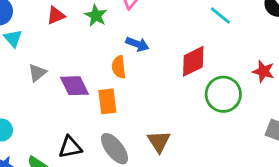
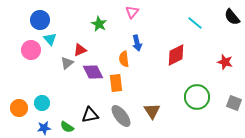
red triangle: (56, 16) -> (80, 50), moved
green star: (96, 16) -> (99, 24), moved
blue arrow: (137, 44) -> (137, 43), turned 56
green circle: (223, 94) -> (197, 97), moved

